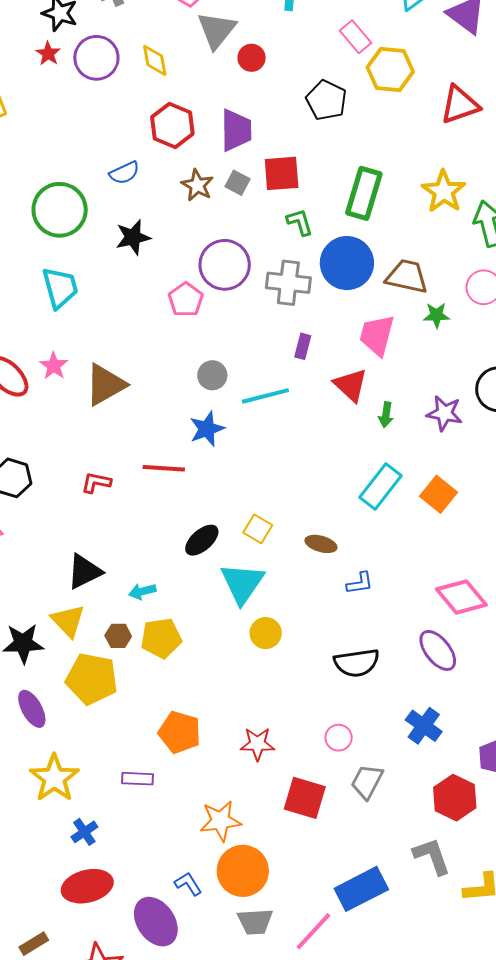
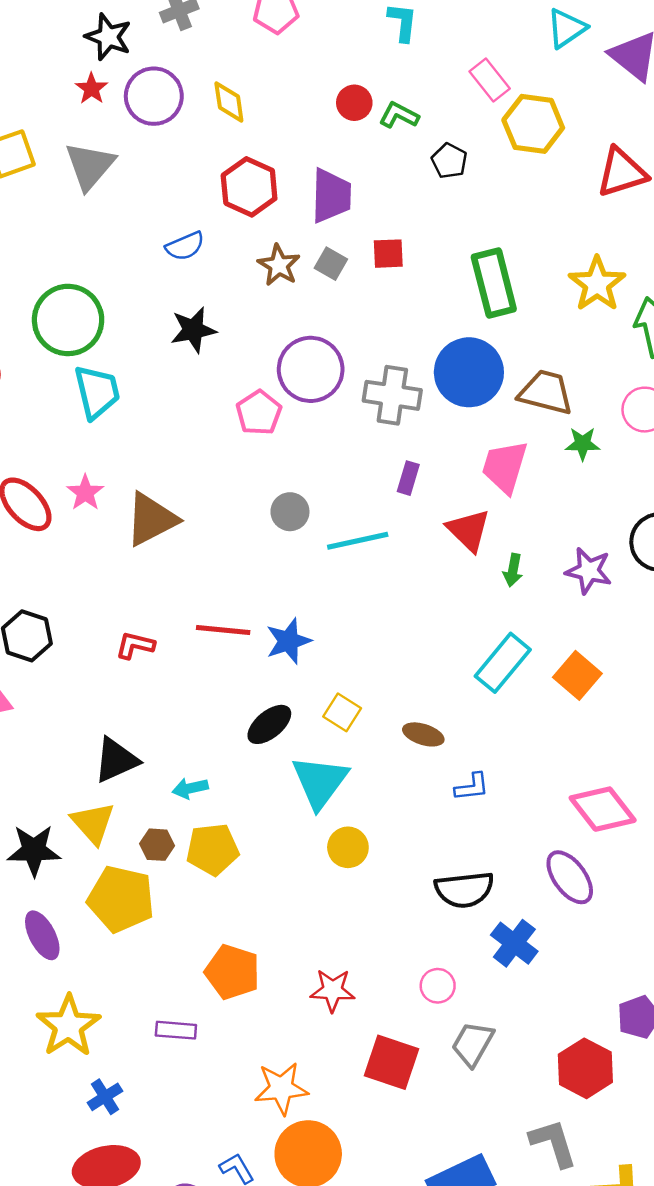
gray triangle: (217, 30) -> (90, 166), moved
black pentagon: (326, 100) -> (449, 161), size x0.7
red square: (282, 173) -> (388, 254), size x0.7
green rectangle: (364, 193) -> (494, 283), turned -33
green circle: (60, 210) -> (68, 320), moved
green L-shape: (300, 222) -> (399, 115), moved, turned -48
blue star: (207, 429) -> (289, 641), moved
blue cross: (424, 726) -> (514, 943), moved

